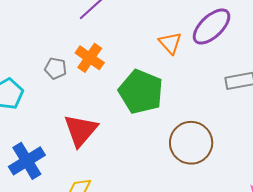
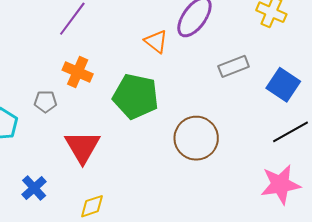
gray pentagon: (55, 68) -> (45, 101), moved
blue cross: (27, 161) -> (34, 188), size x0.7

